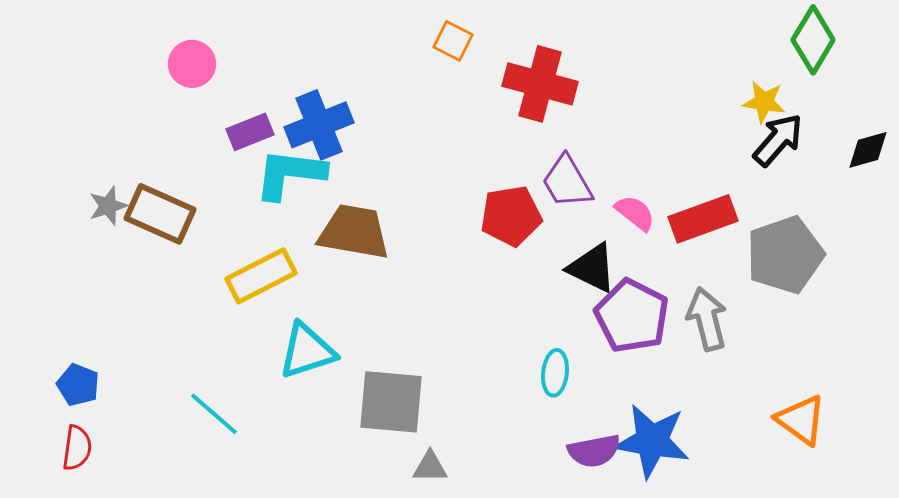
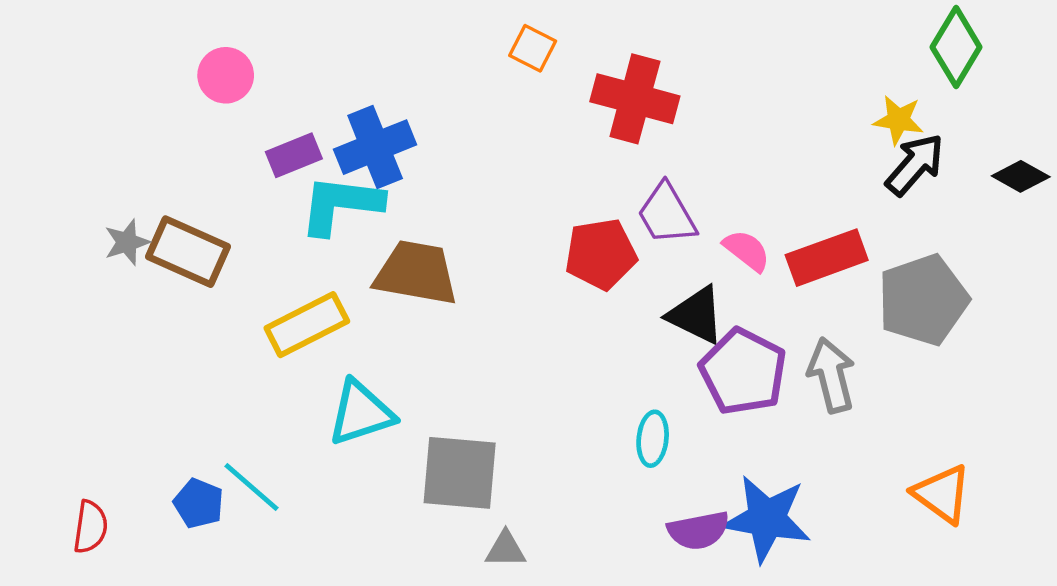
black diamond: (868, 150) -> (1021, 176), turned 45
blue pentagon: (78, 385) -> (199, 503), moved

